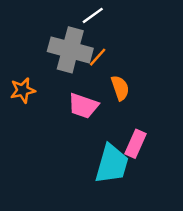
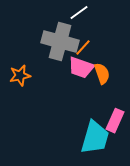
pink trapezoid: (83, 106) -> (81, 68), moved

